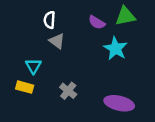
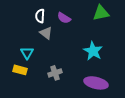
purple semicircle: (97, 22) -> (64, 18), moved
cyan star: (115, 49) -> (93, 51), moved
gray cross: (68, 91) -> (55, 73), turned 32

